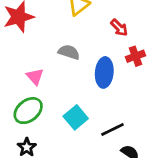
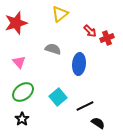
red cross: (136, 56) -> (107, 38), moved
pink triangle: (35, 77) -> (19, 62), moved

